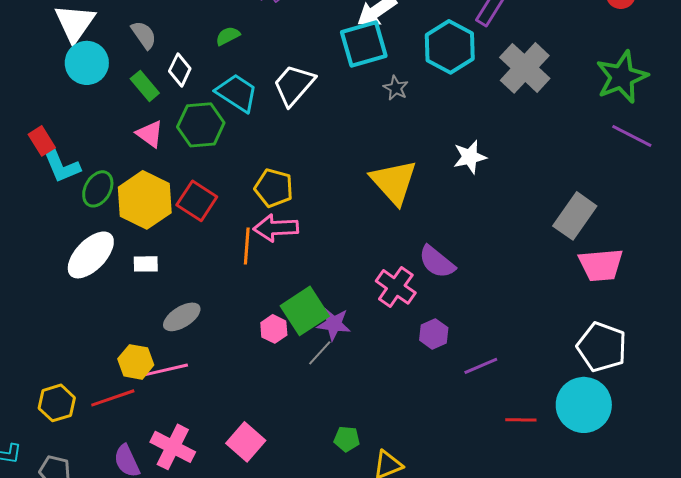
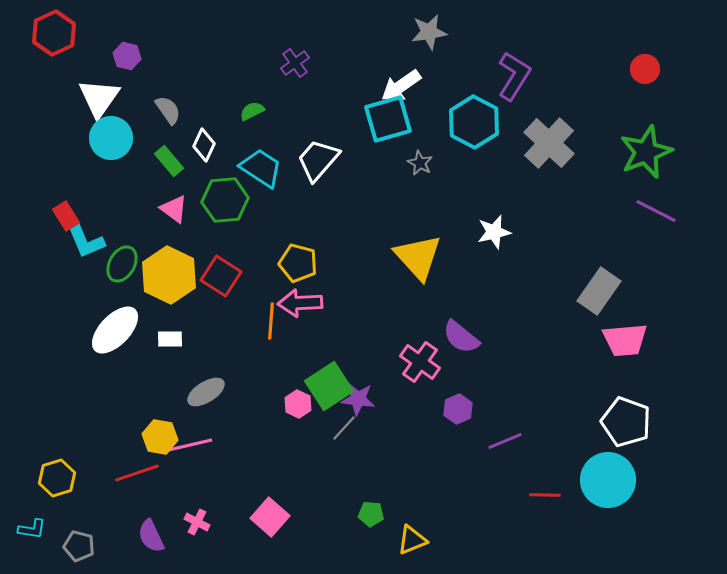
yellow hexagon: (57, 403) -> (57, 478), moved
pink cross: (173, 447) -> (197, 522), size x0.6

